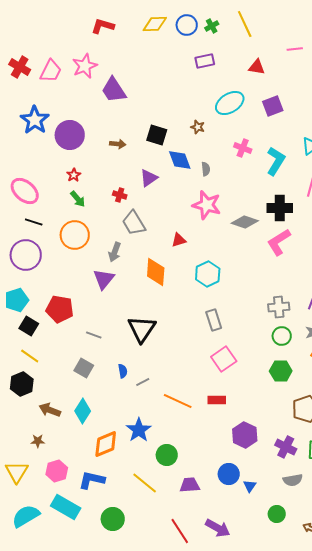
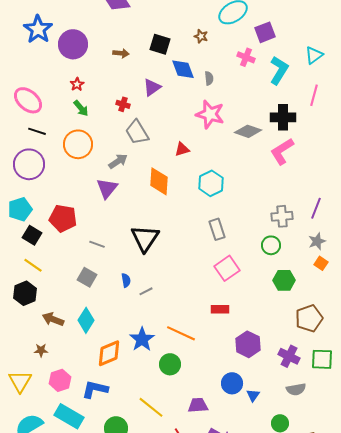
purple square: (273, 106) -> (265, 32), moved
gray arrow: (115, 252) -> (118, 161), turned -144
green circle: (282, 336) -> (271, 245), moved
orange line: (178, 401) -> (181, 333), moved
yellow line: (145, 483) -> (151, 407), moved
purple trapezoid: (190, 485) -> (198, 405), moved

